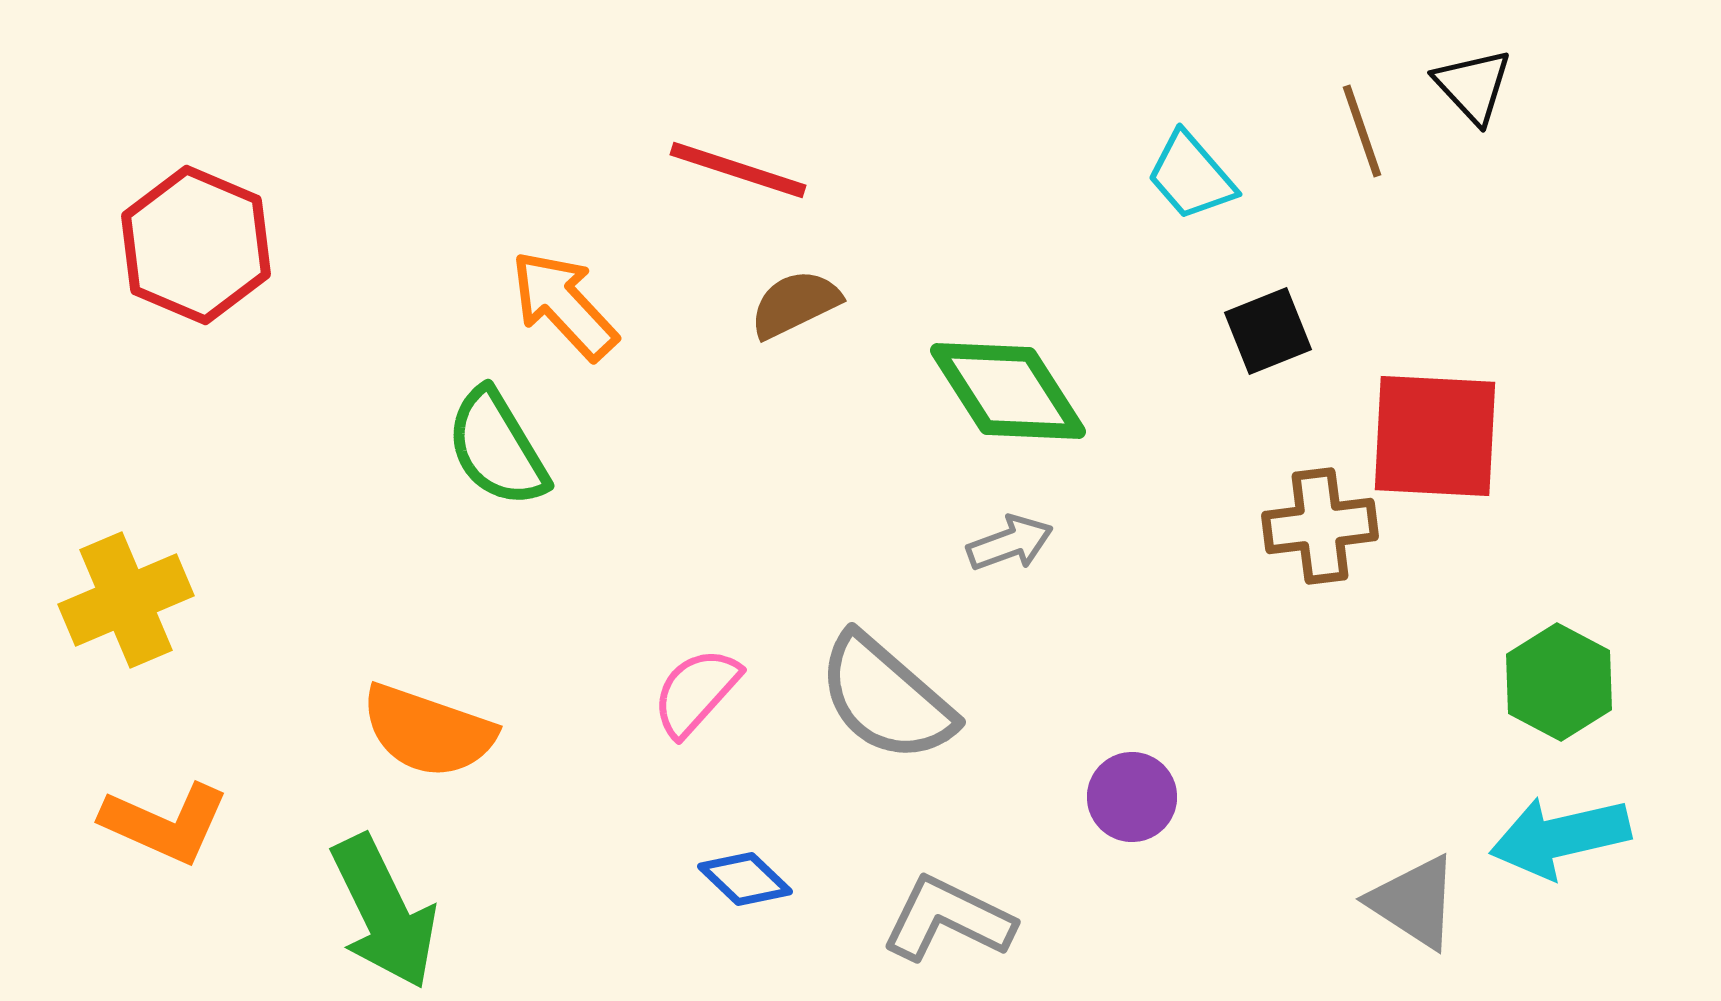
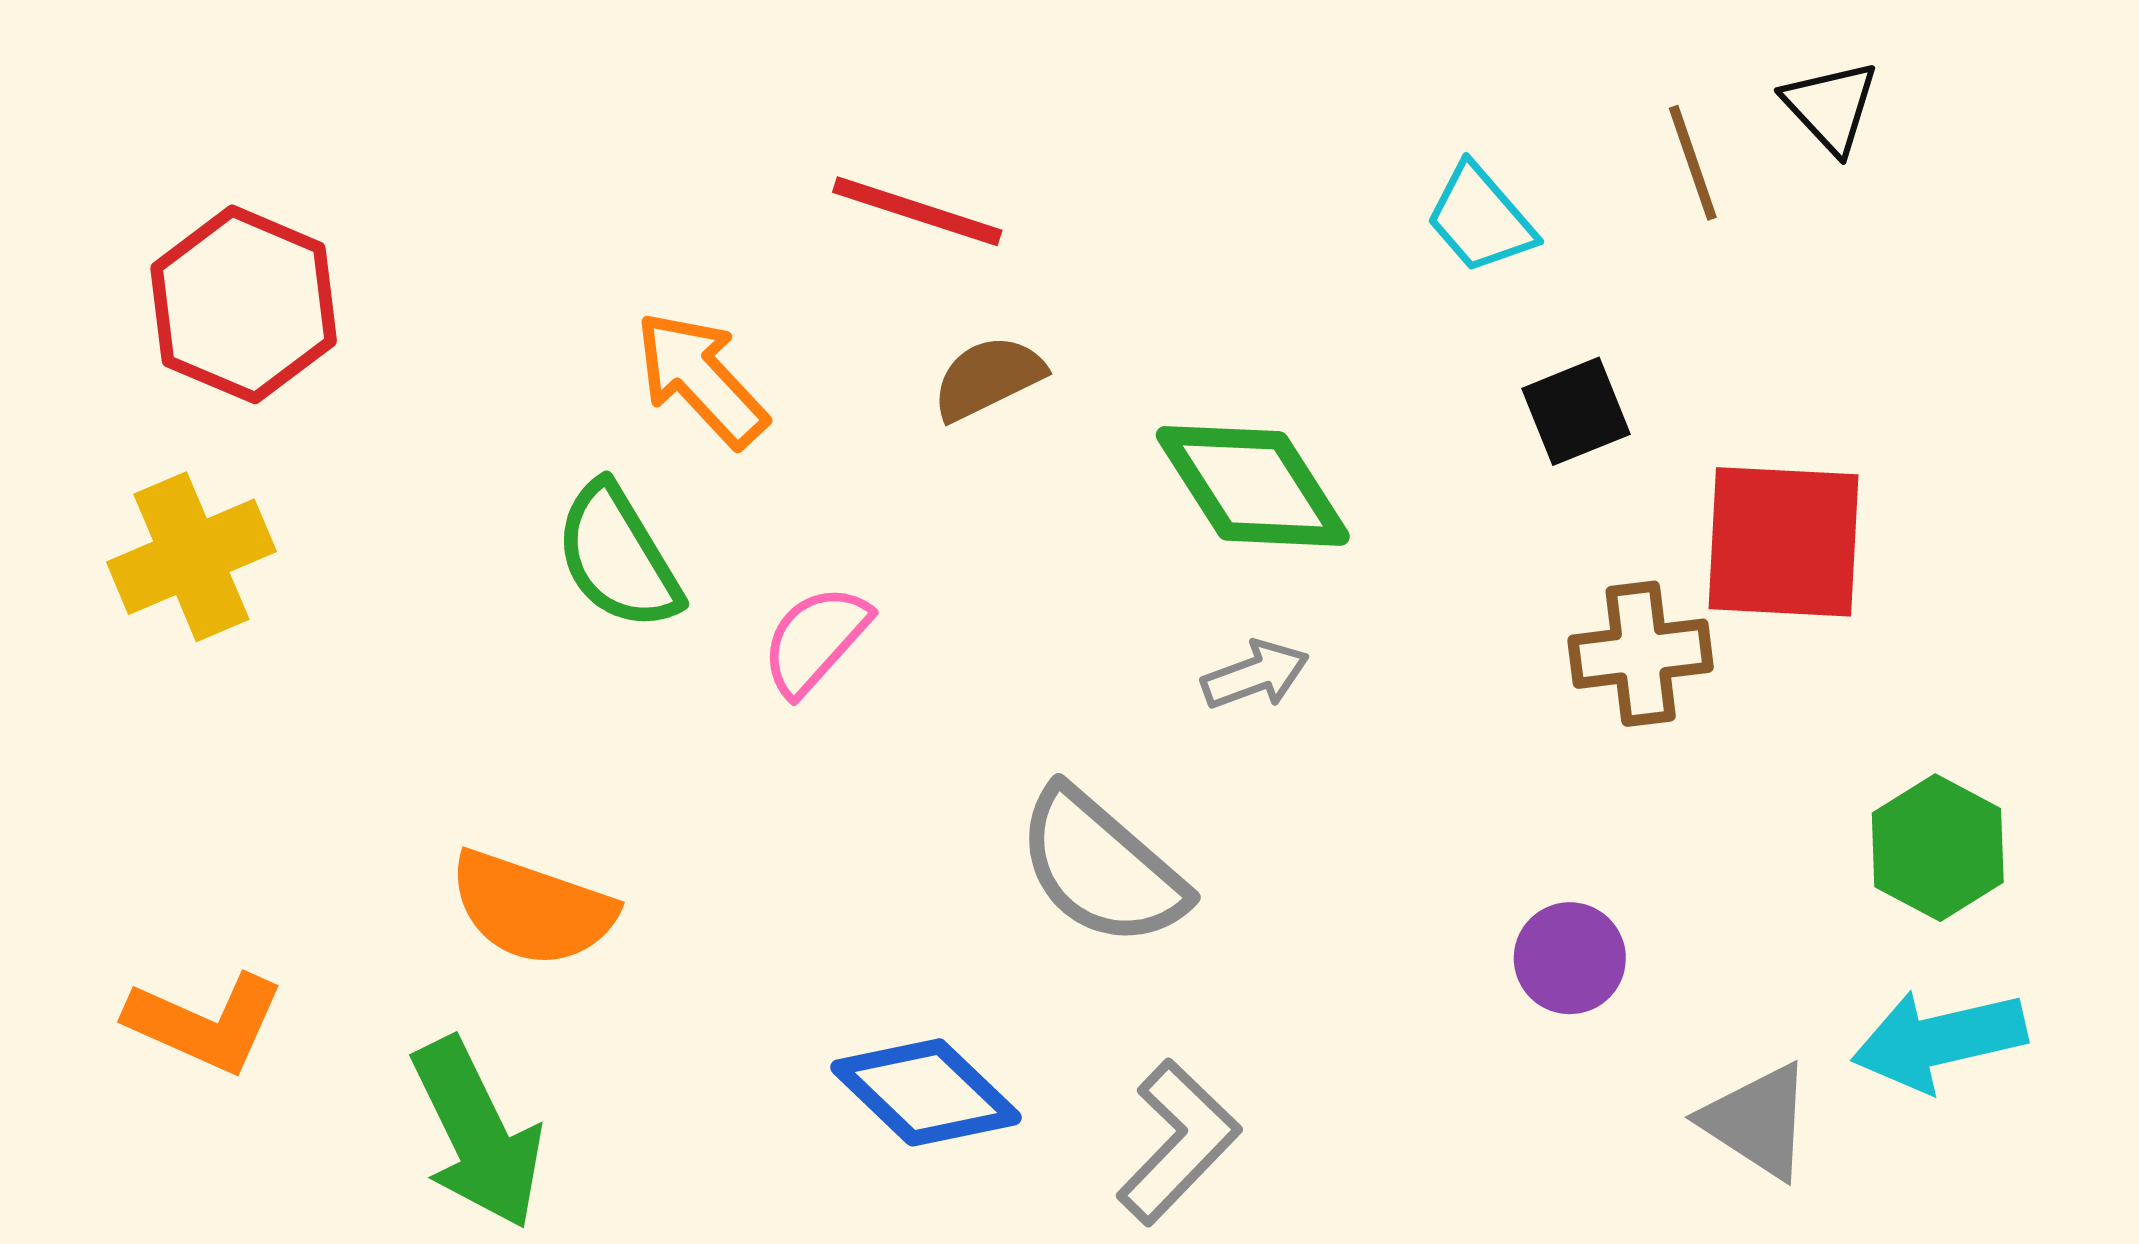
yellow cross: (126, 600) -> (191, 557), moved
pink semicircle: (696, 692) -> (815, 640), moved
purple circle: (1132, 797) -> (1570, 958), moved
blue diamond: (745, 879) -> (926, 1092), size x1.6
gray L-shape: (948, 919) -> (1178, 1142), turned 108

